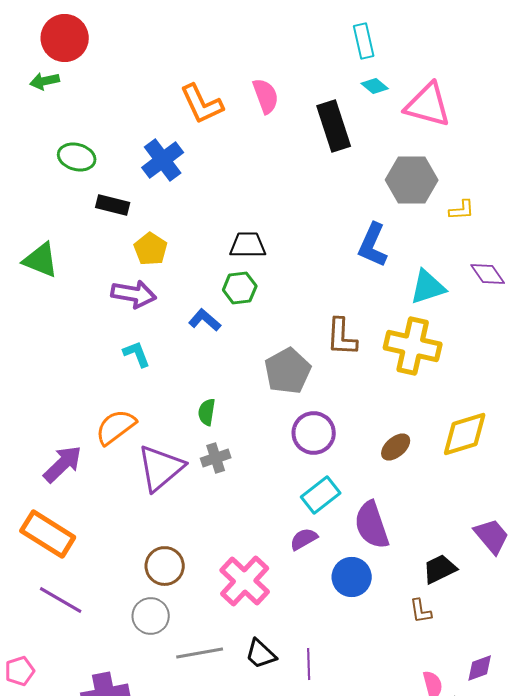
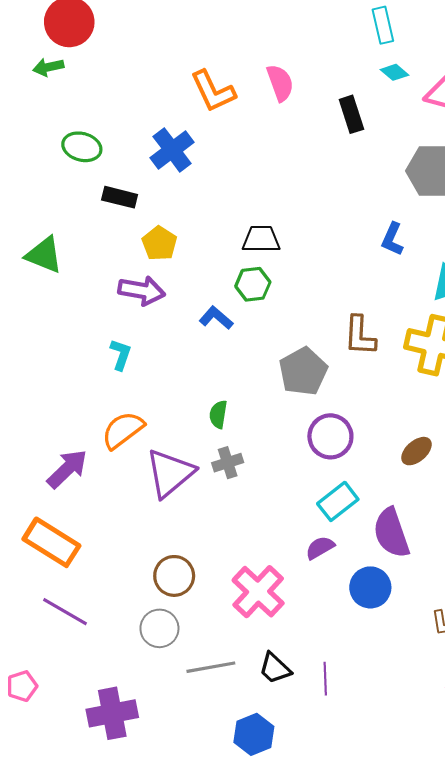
black rectangle: (334, 126) -> (351, 114), size x0.7
blue L-shape: (373, 245) -> (392, 239), size x0.7
cyan L-shape: (137, 354) -> (121, 355), moved, turned 40

